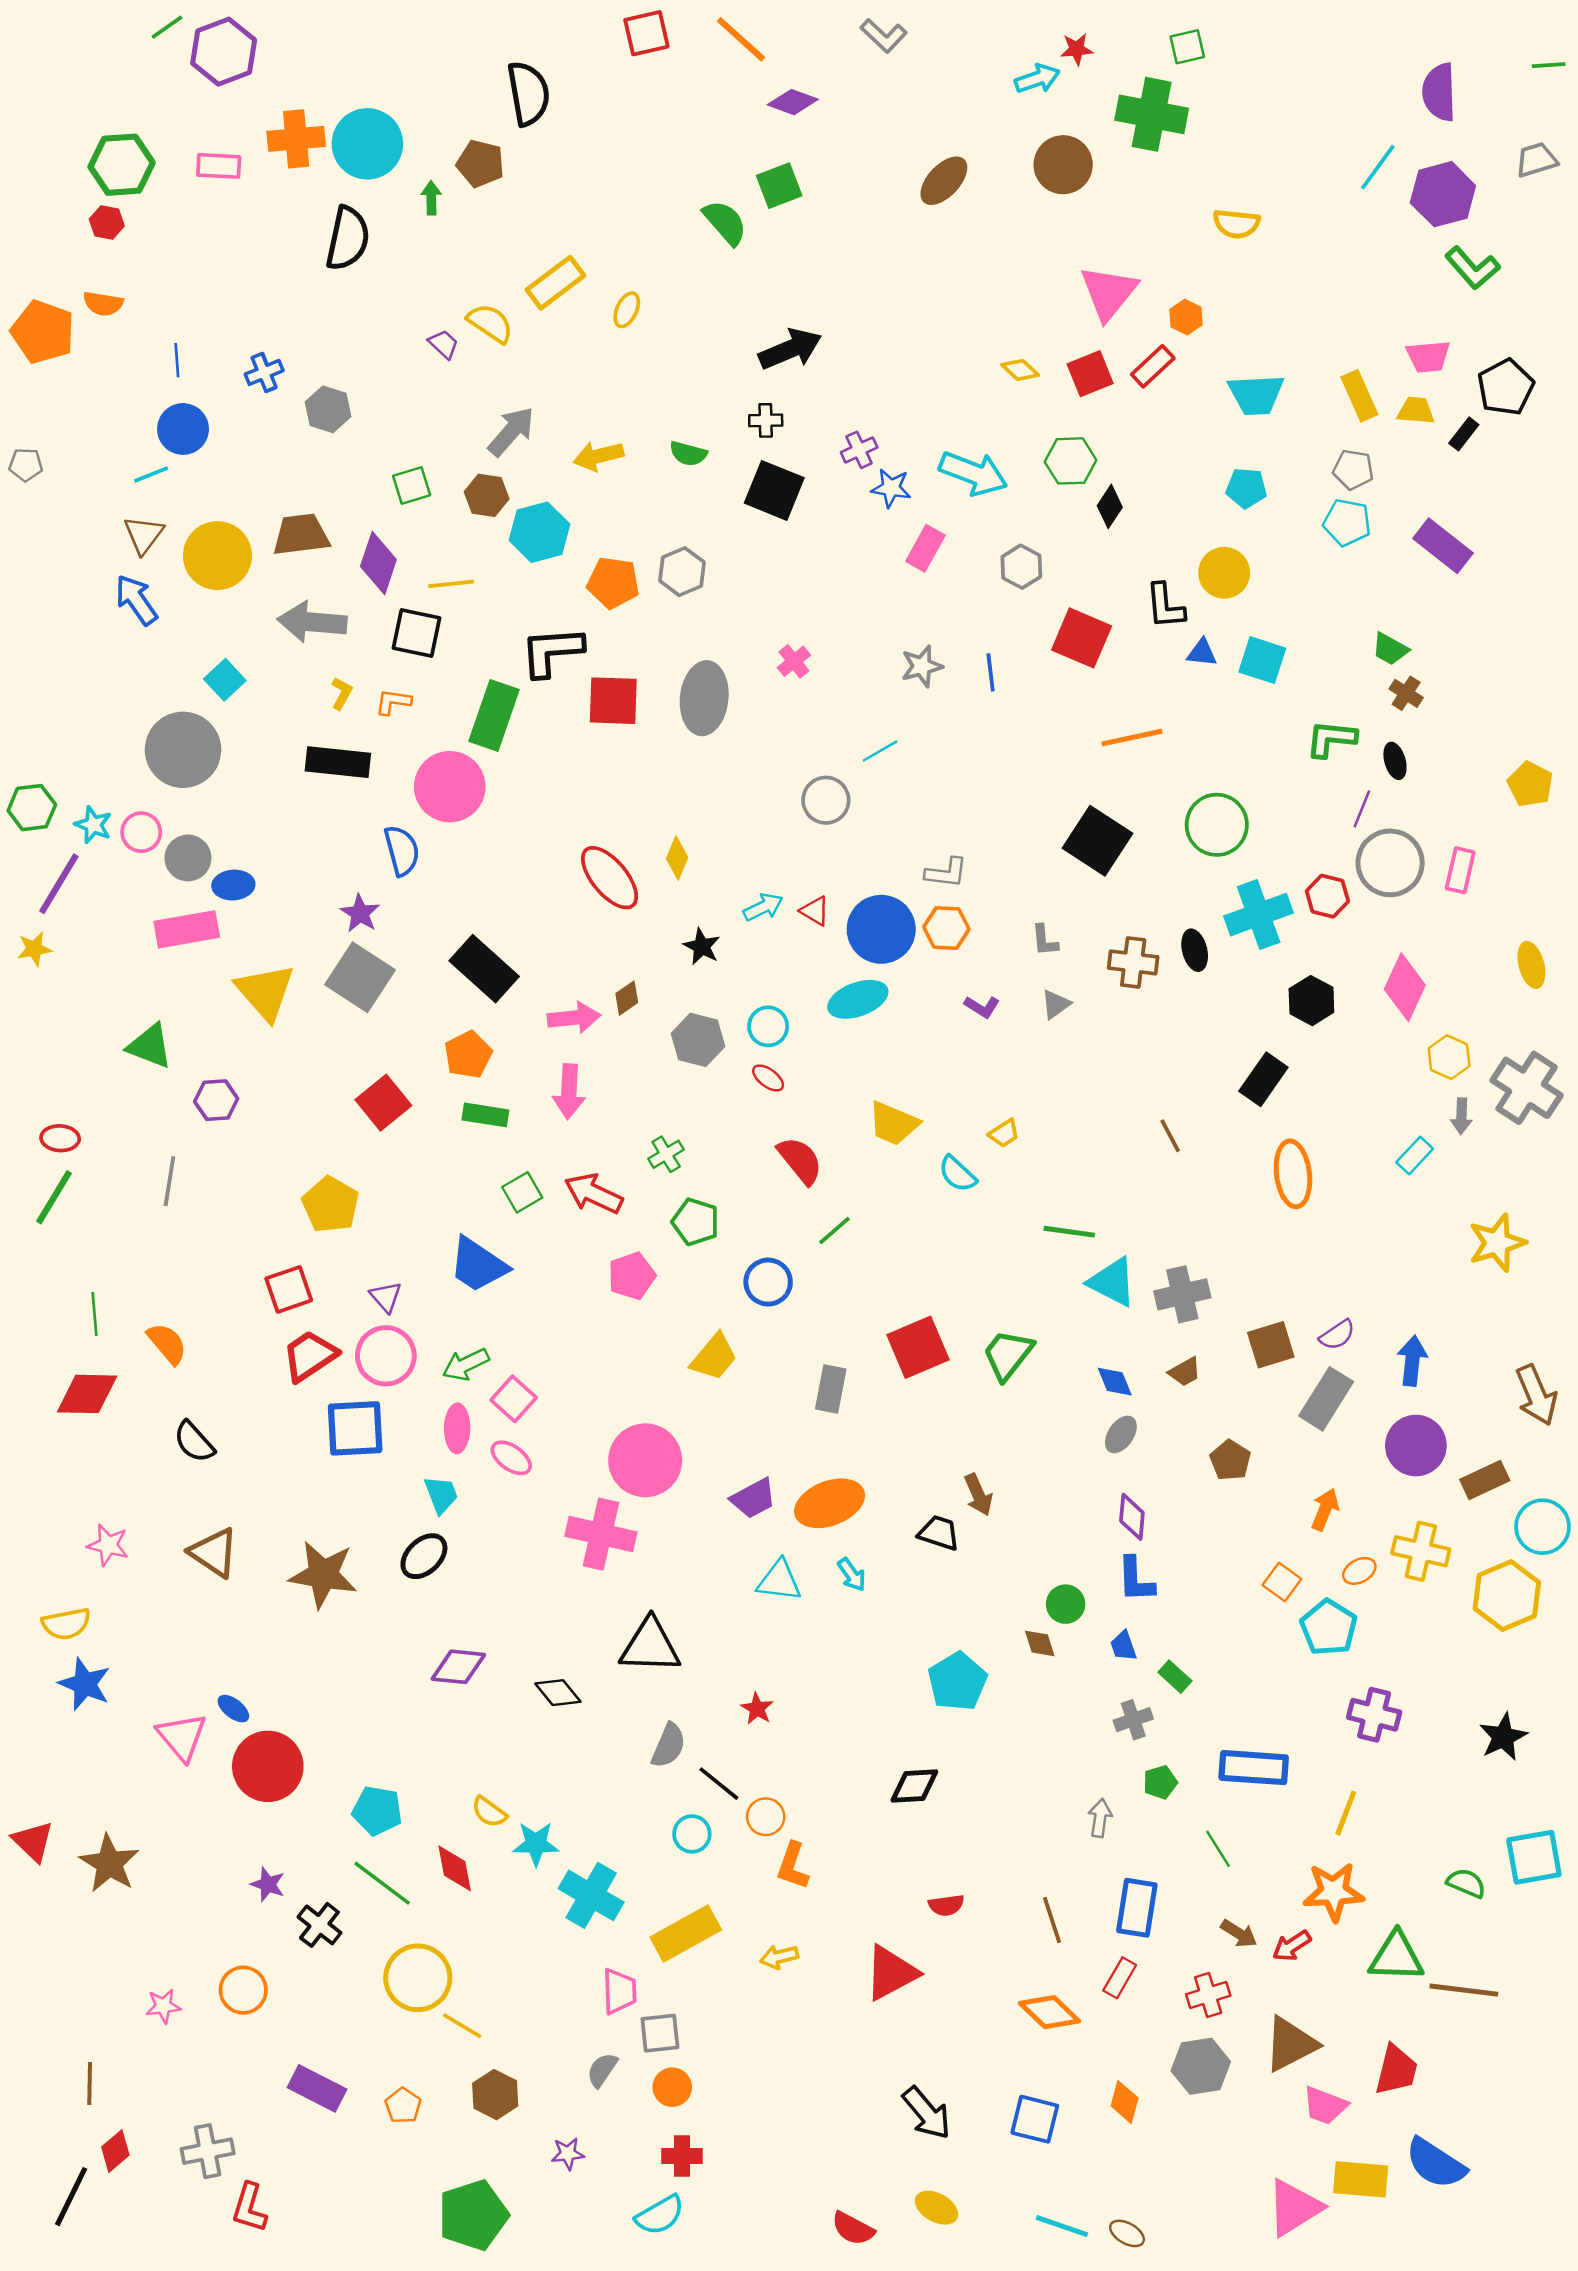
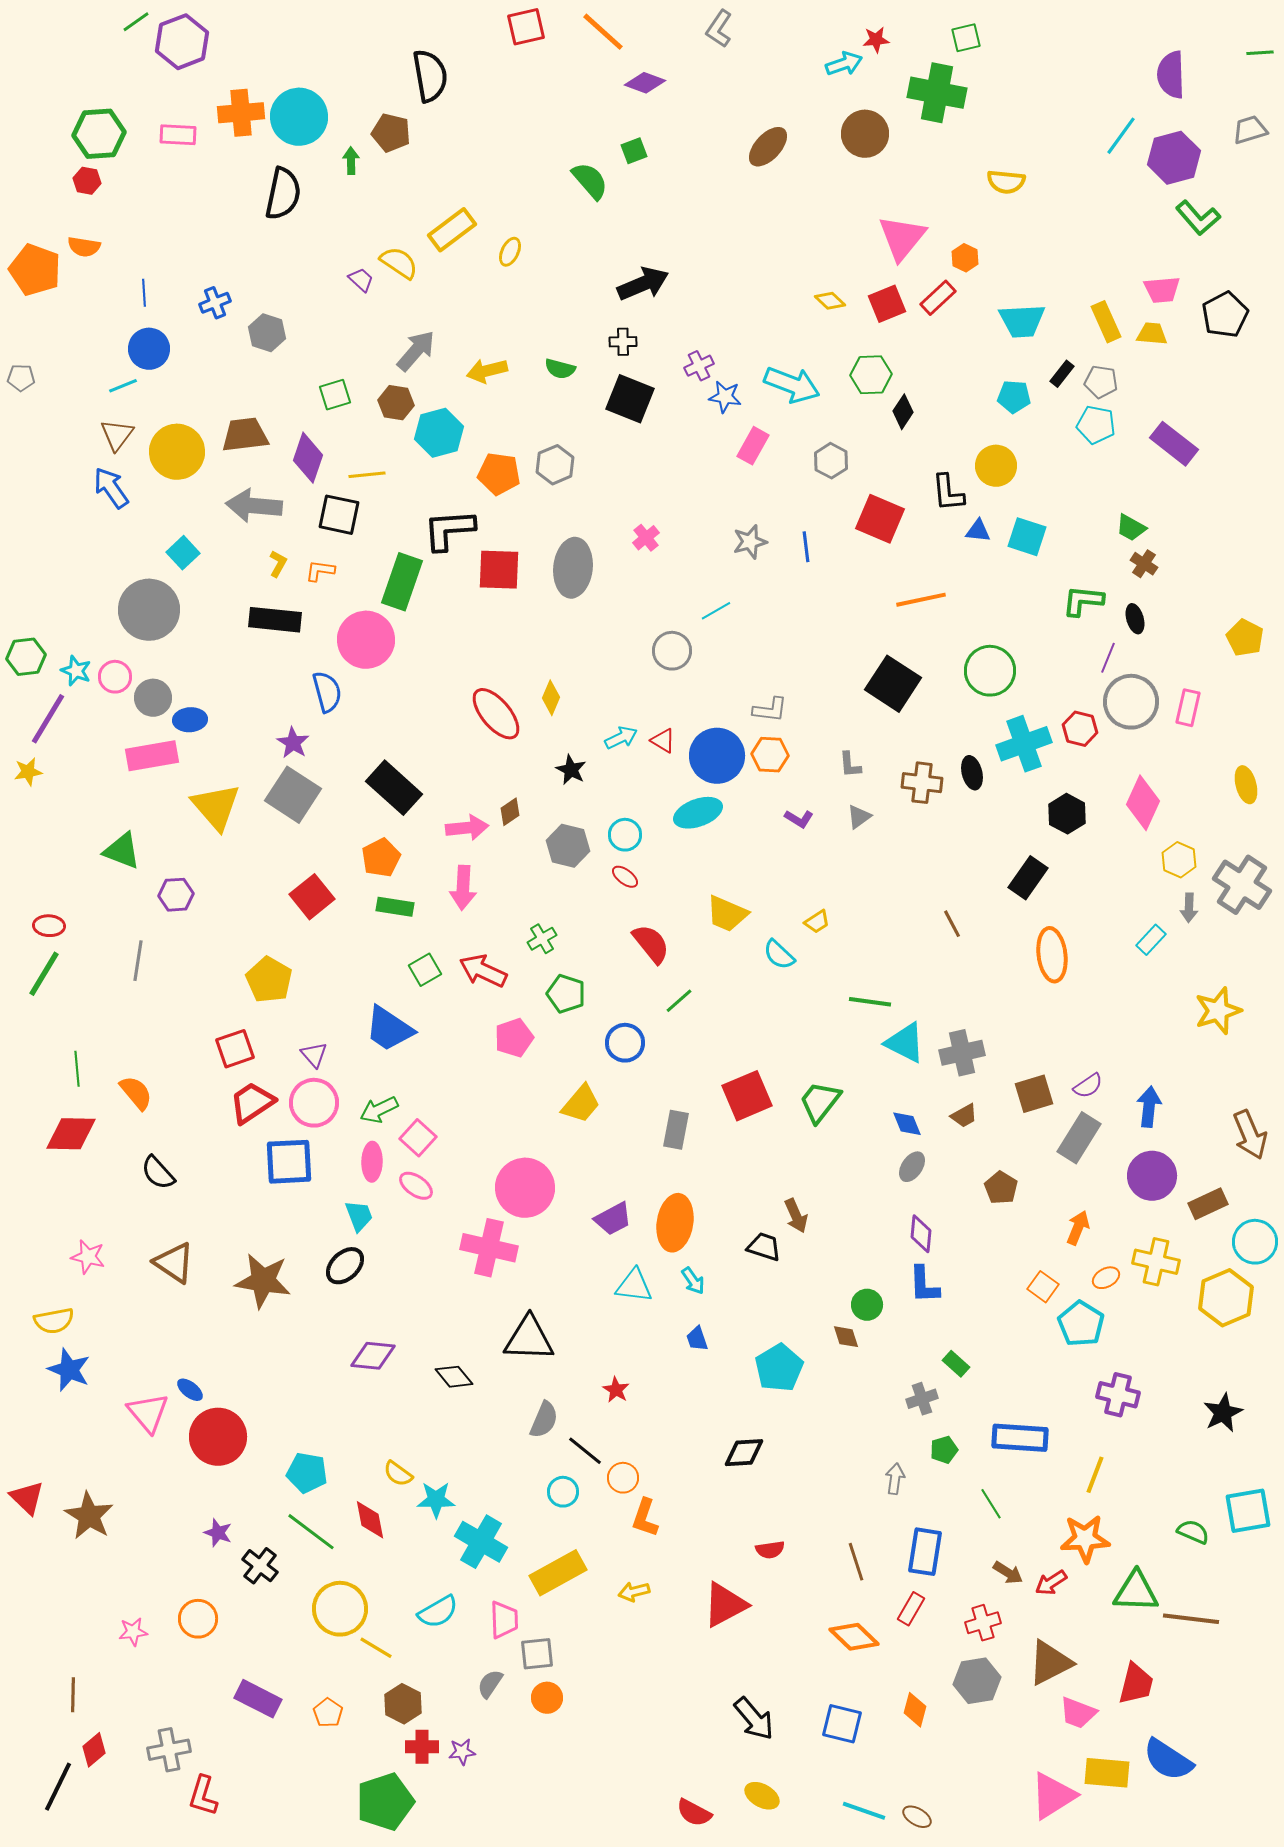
gray L-shape: (884, 36) -> (719, 29), turned 81
green square: (779, 186) -> (634, 151), size x0.7
black rectangle: (1464, 434) -> (1062, 374), moved
orange ellipse: (830, 1503) -> (675, 1223), turned -60
blue trapezoid: (1123, 1646) -> (697, 1339), moved
red cross: (682, 2156) -> (422, 1747), moved
cyan semicircle: (660, 2215) -> (438, 1612), moved

